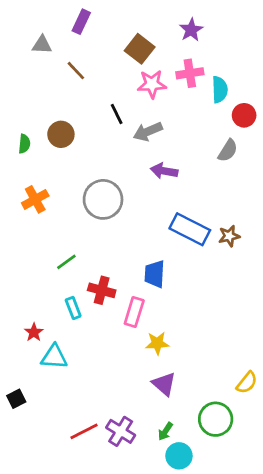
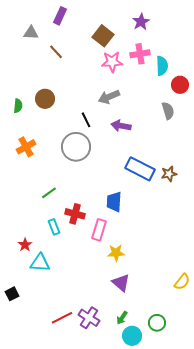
black line: (117, 114) -> (86, 120), moved
gray semicircle: (228, 151) -> (168, 111), turned -48
green circle: (216, 419) -> (157, 323), moved, size x0.7

